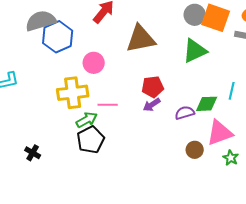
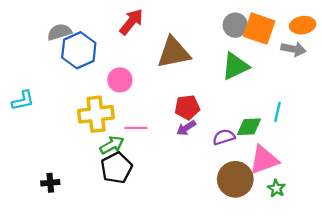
gray semicircle: (41, 21) -> (59, 32), size x0.7
brown circle: (195, 150) -> (235, 179), size x1.8
black cross: (33, 153) -> (50, 183), turned -35

